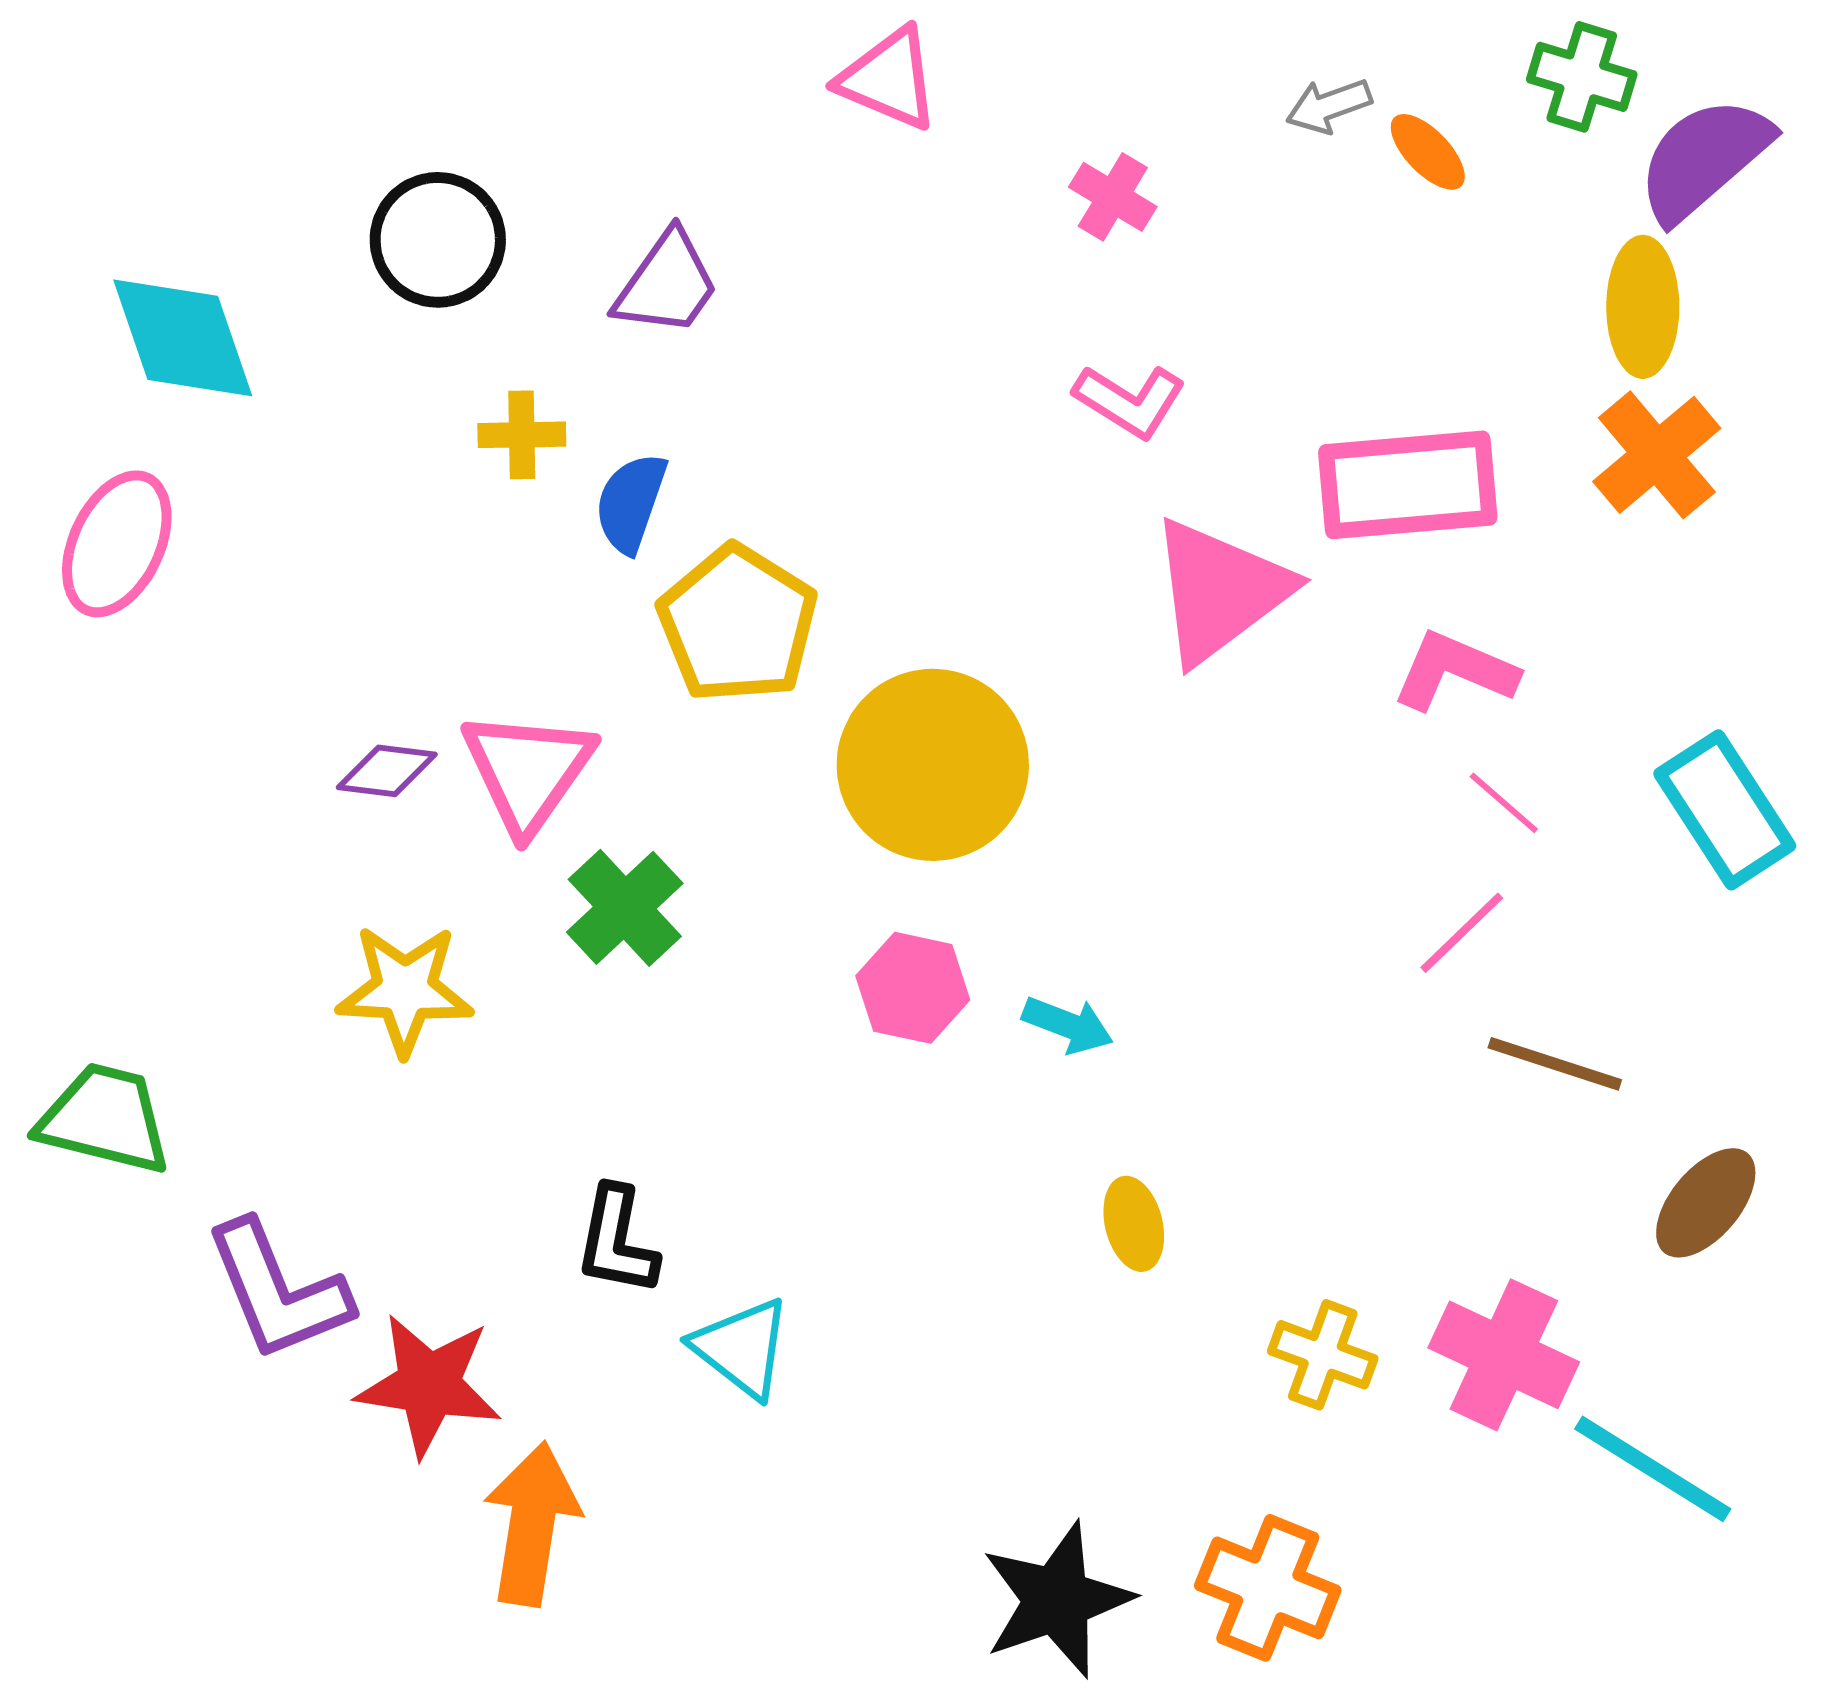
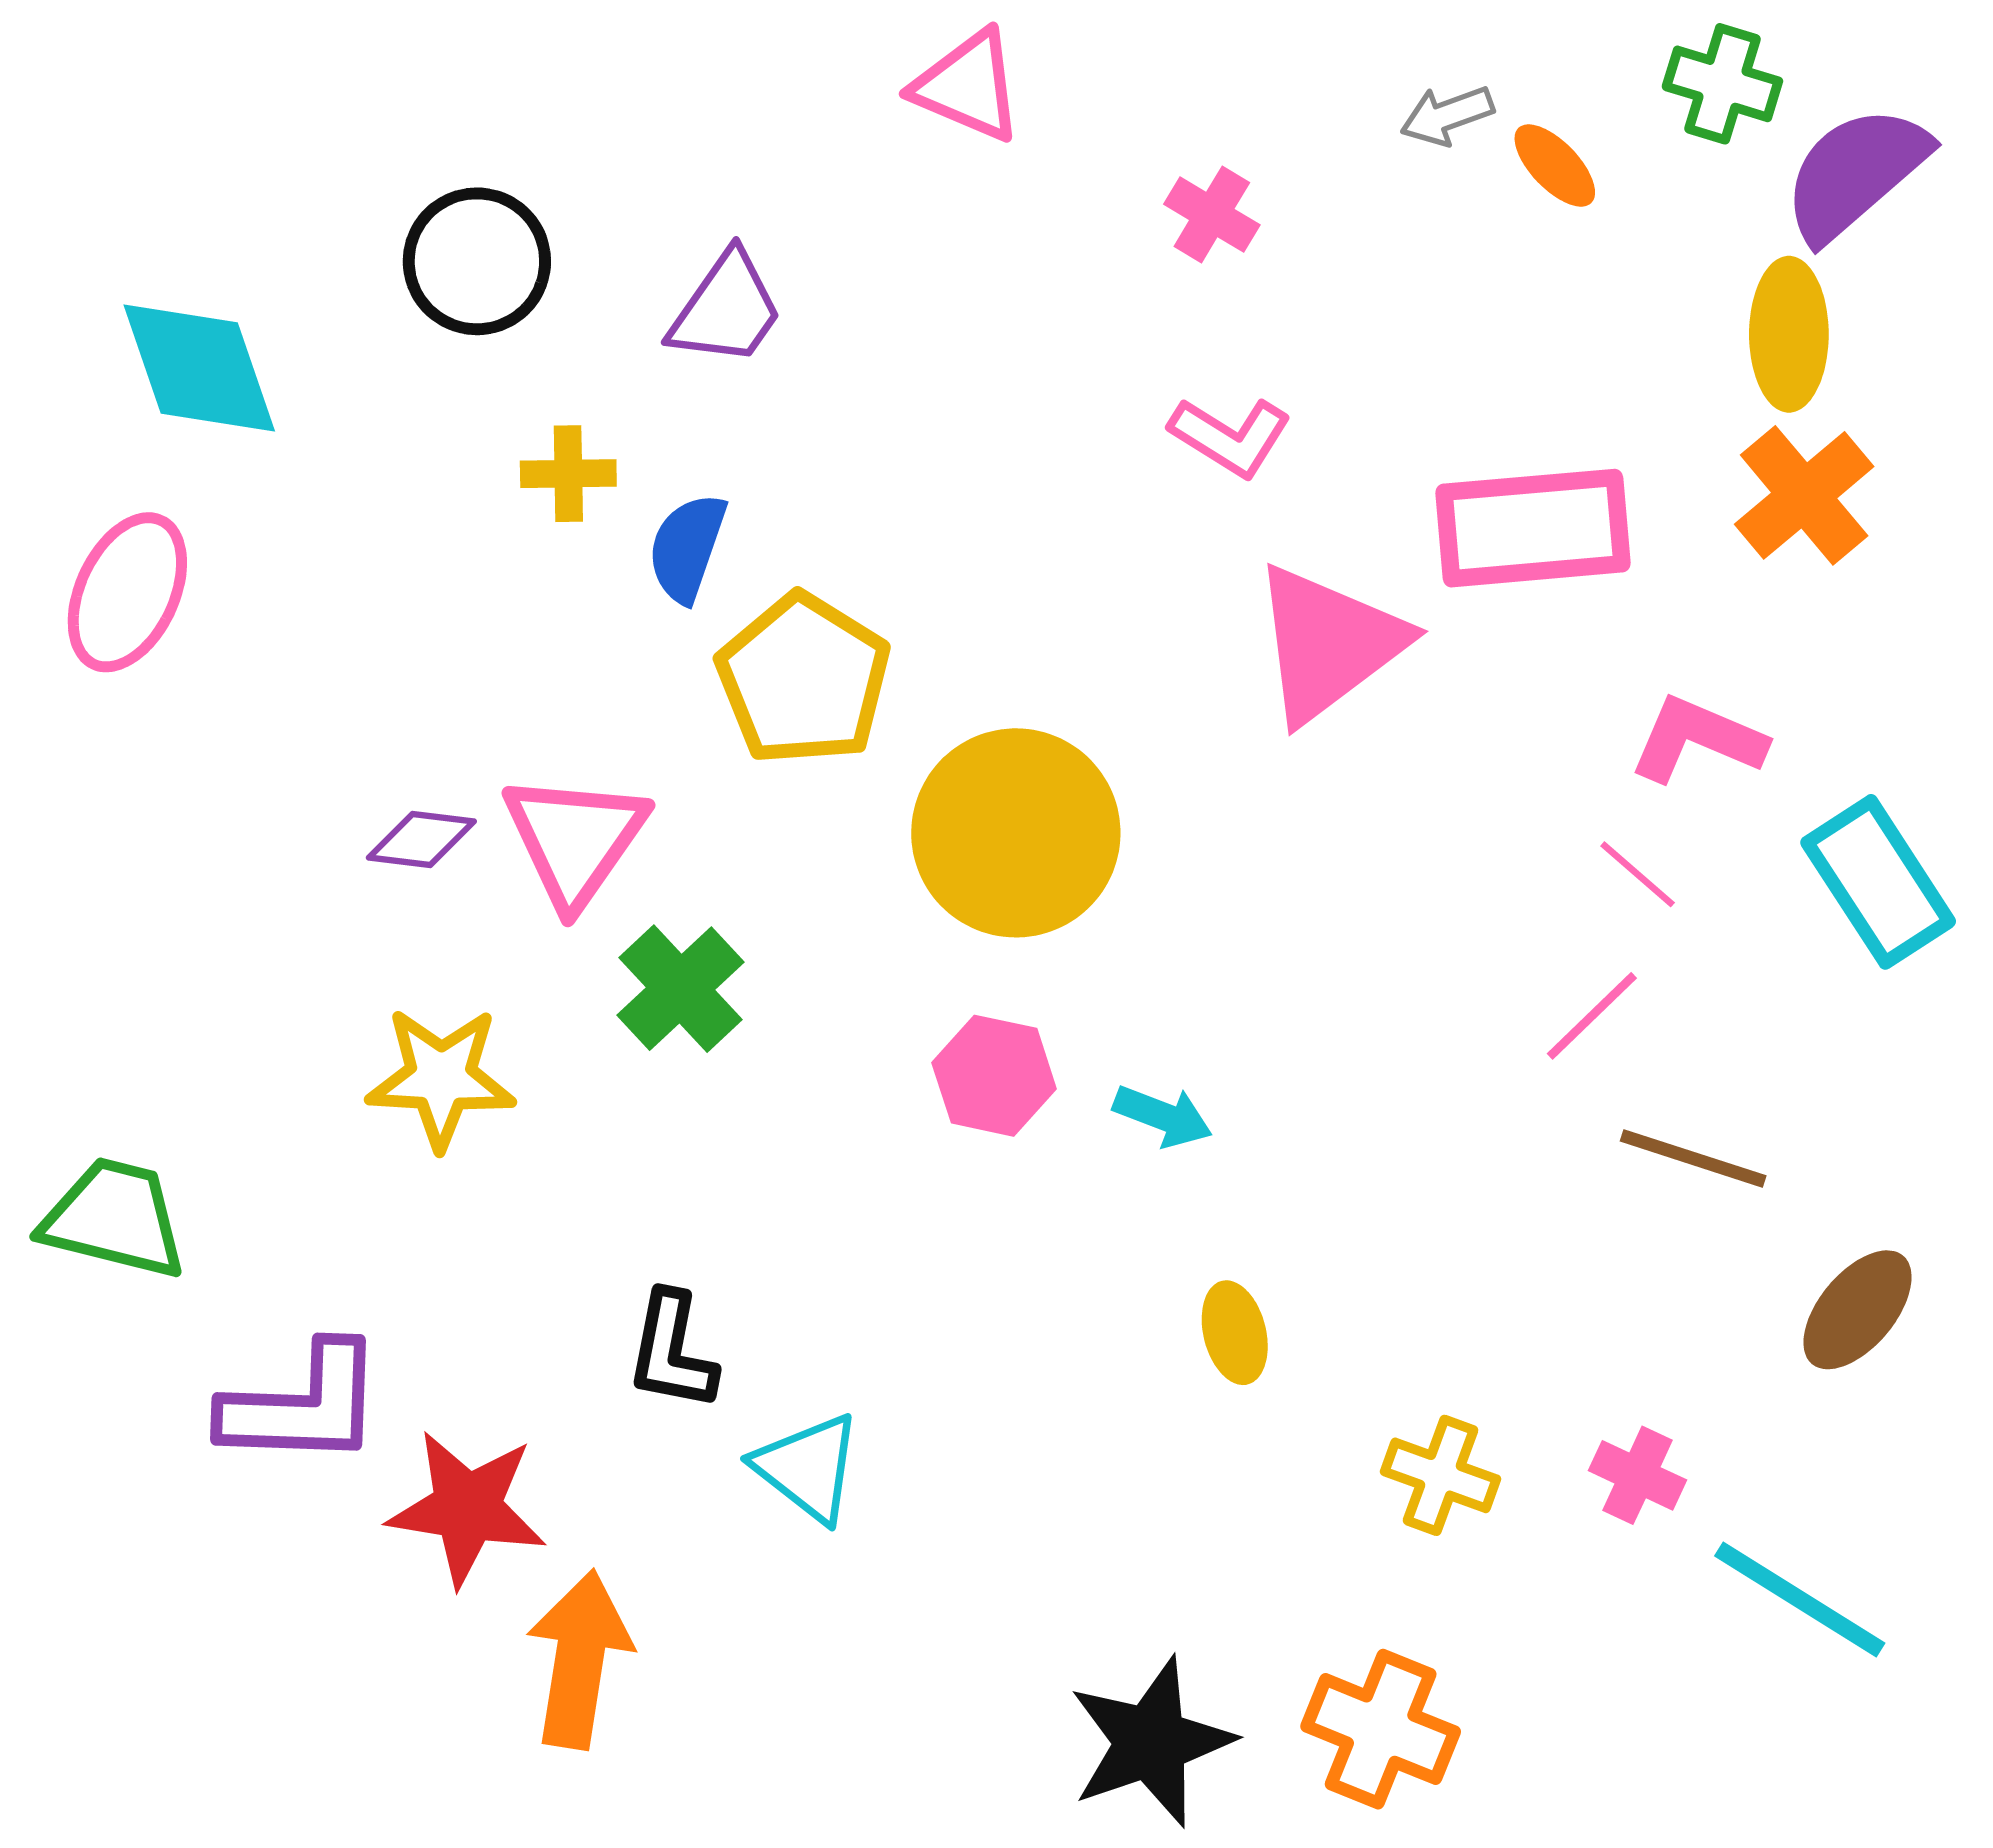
pink L-shape: (1455, 671) -> (1697, 739), moved
purple L-shape: (278, 1291) -> (303, 1406), turned -66
pink cross: (1504, 1355) -> (1638, 1475), size x0.6

